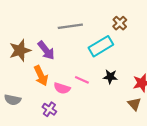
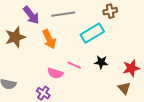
brown cross: (120, 23) -> (110, 11), turned 32
purple arrow: (46, 50) -> (31, 15), moved
orange arrow: (41, 76) -> (49, 39), moved

